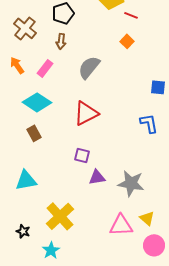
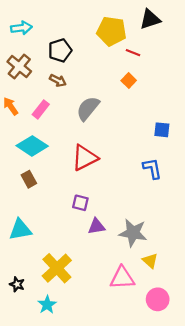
brown arrow: (61, 41) -> (58, 80), turned -70
yellow triangle: (147, 218) -> (150, 261), moved

